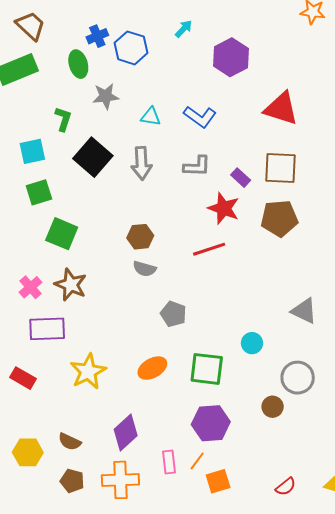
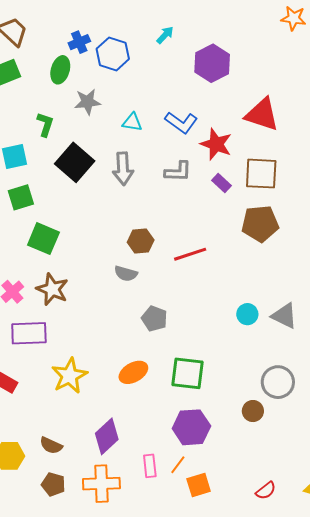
green ellipse: (78, 64) -> (60, 70), turned 32
red star: (224, 208) -> (216, 144), moved
brown hexagon: (140, 237) -> (141, 241), moved
cyan circle: (252, 343) -> (247, 314), moved

